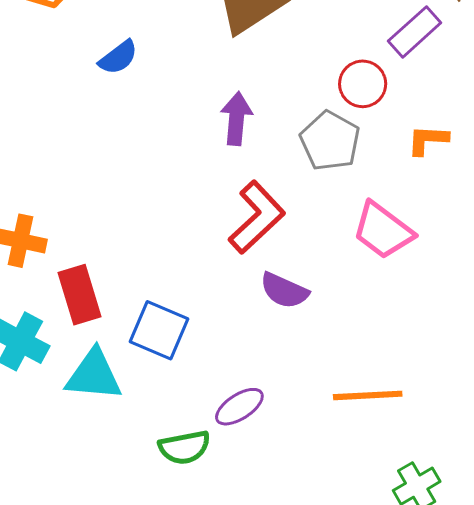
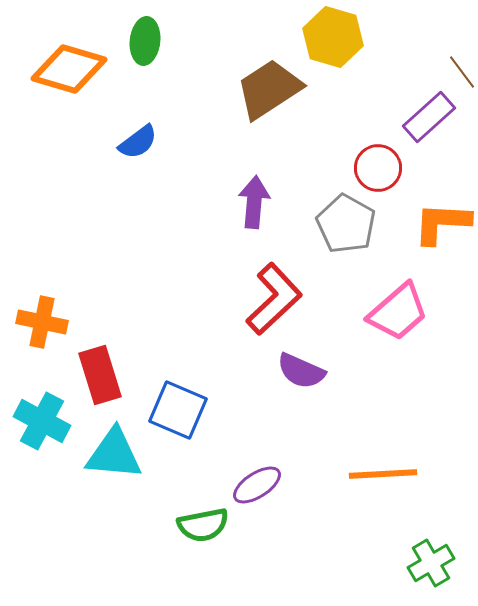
orange L-shape: (428, 140) -> (442, 223), size x1.4
pink trapezoid: (383, 231) -> (398, 312), turned -78

